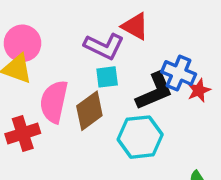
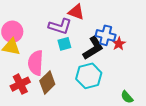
brown diamond: (89, 111) -> (47, 82), moved

